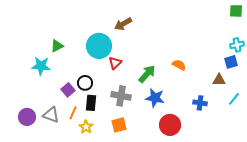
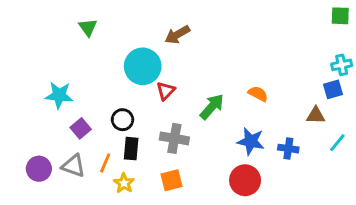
green triangle: (57, 46) -> (88, 27), moved, turned -40
purple square: (68, 90) -> (81, 128), moved
blue star: (155, 98) -> (251, 141), moved

